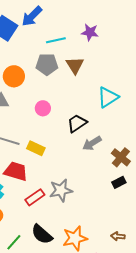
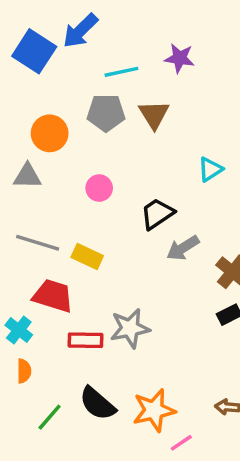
cyan triangle: (108, 97) -> (210, 169), size x0.7
red rectangle: (35, 197) -> (85, 340), turned 36

